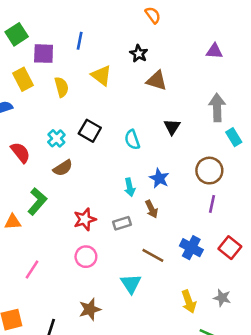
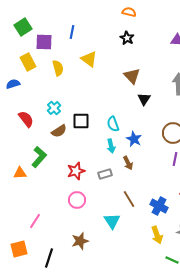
orange semicircle: (153, 15) -> (129, 12), turned -40
black star: (139, 54) -> (127, 38), moved
brown triangle: (157, 81) -> (132, 76), moved, turned 30
black square: (90, 131) -> (81, 121), moved, turned -30
cyan semicircle: (132, 140) -> (113, 124), moved
blue cross: (191, 248) -> (159, 206), moved
brown line: (153, 255) -> (129, 199), turned 30
pink line: (32, 269) -> (35, 221), moved

